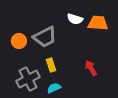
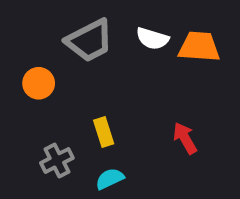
gray trapezoid: (45, 37) -> (89, 41), moved
gray cross: (28, 79) -> (57, 160), size x0.7

